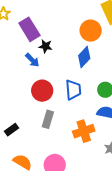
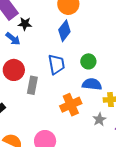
red circle: (42, 91) -> (14, 70), moved
gray rectangle: (48, 119) -> (32, 85), moved

